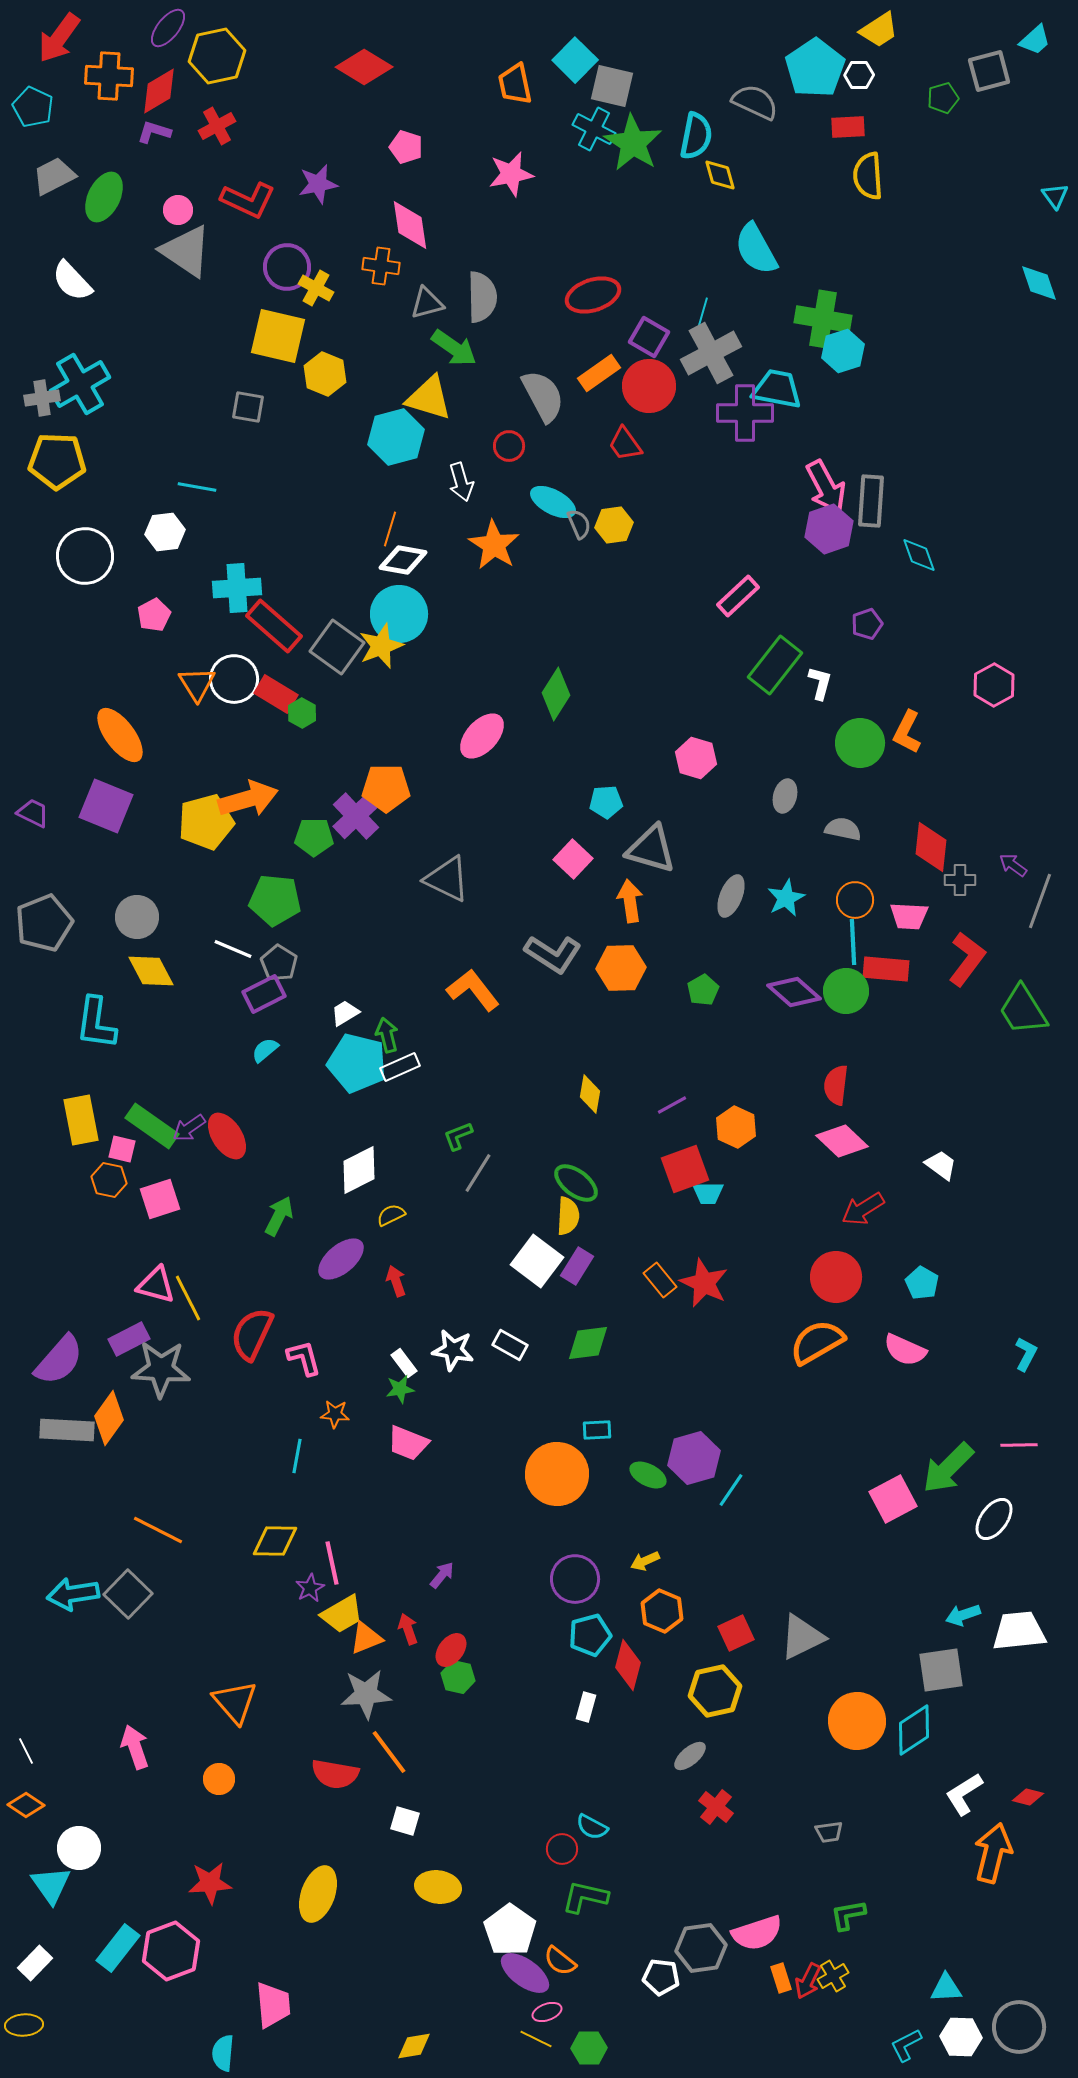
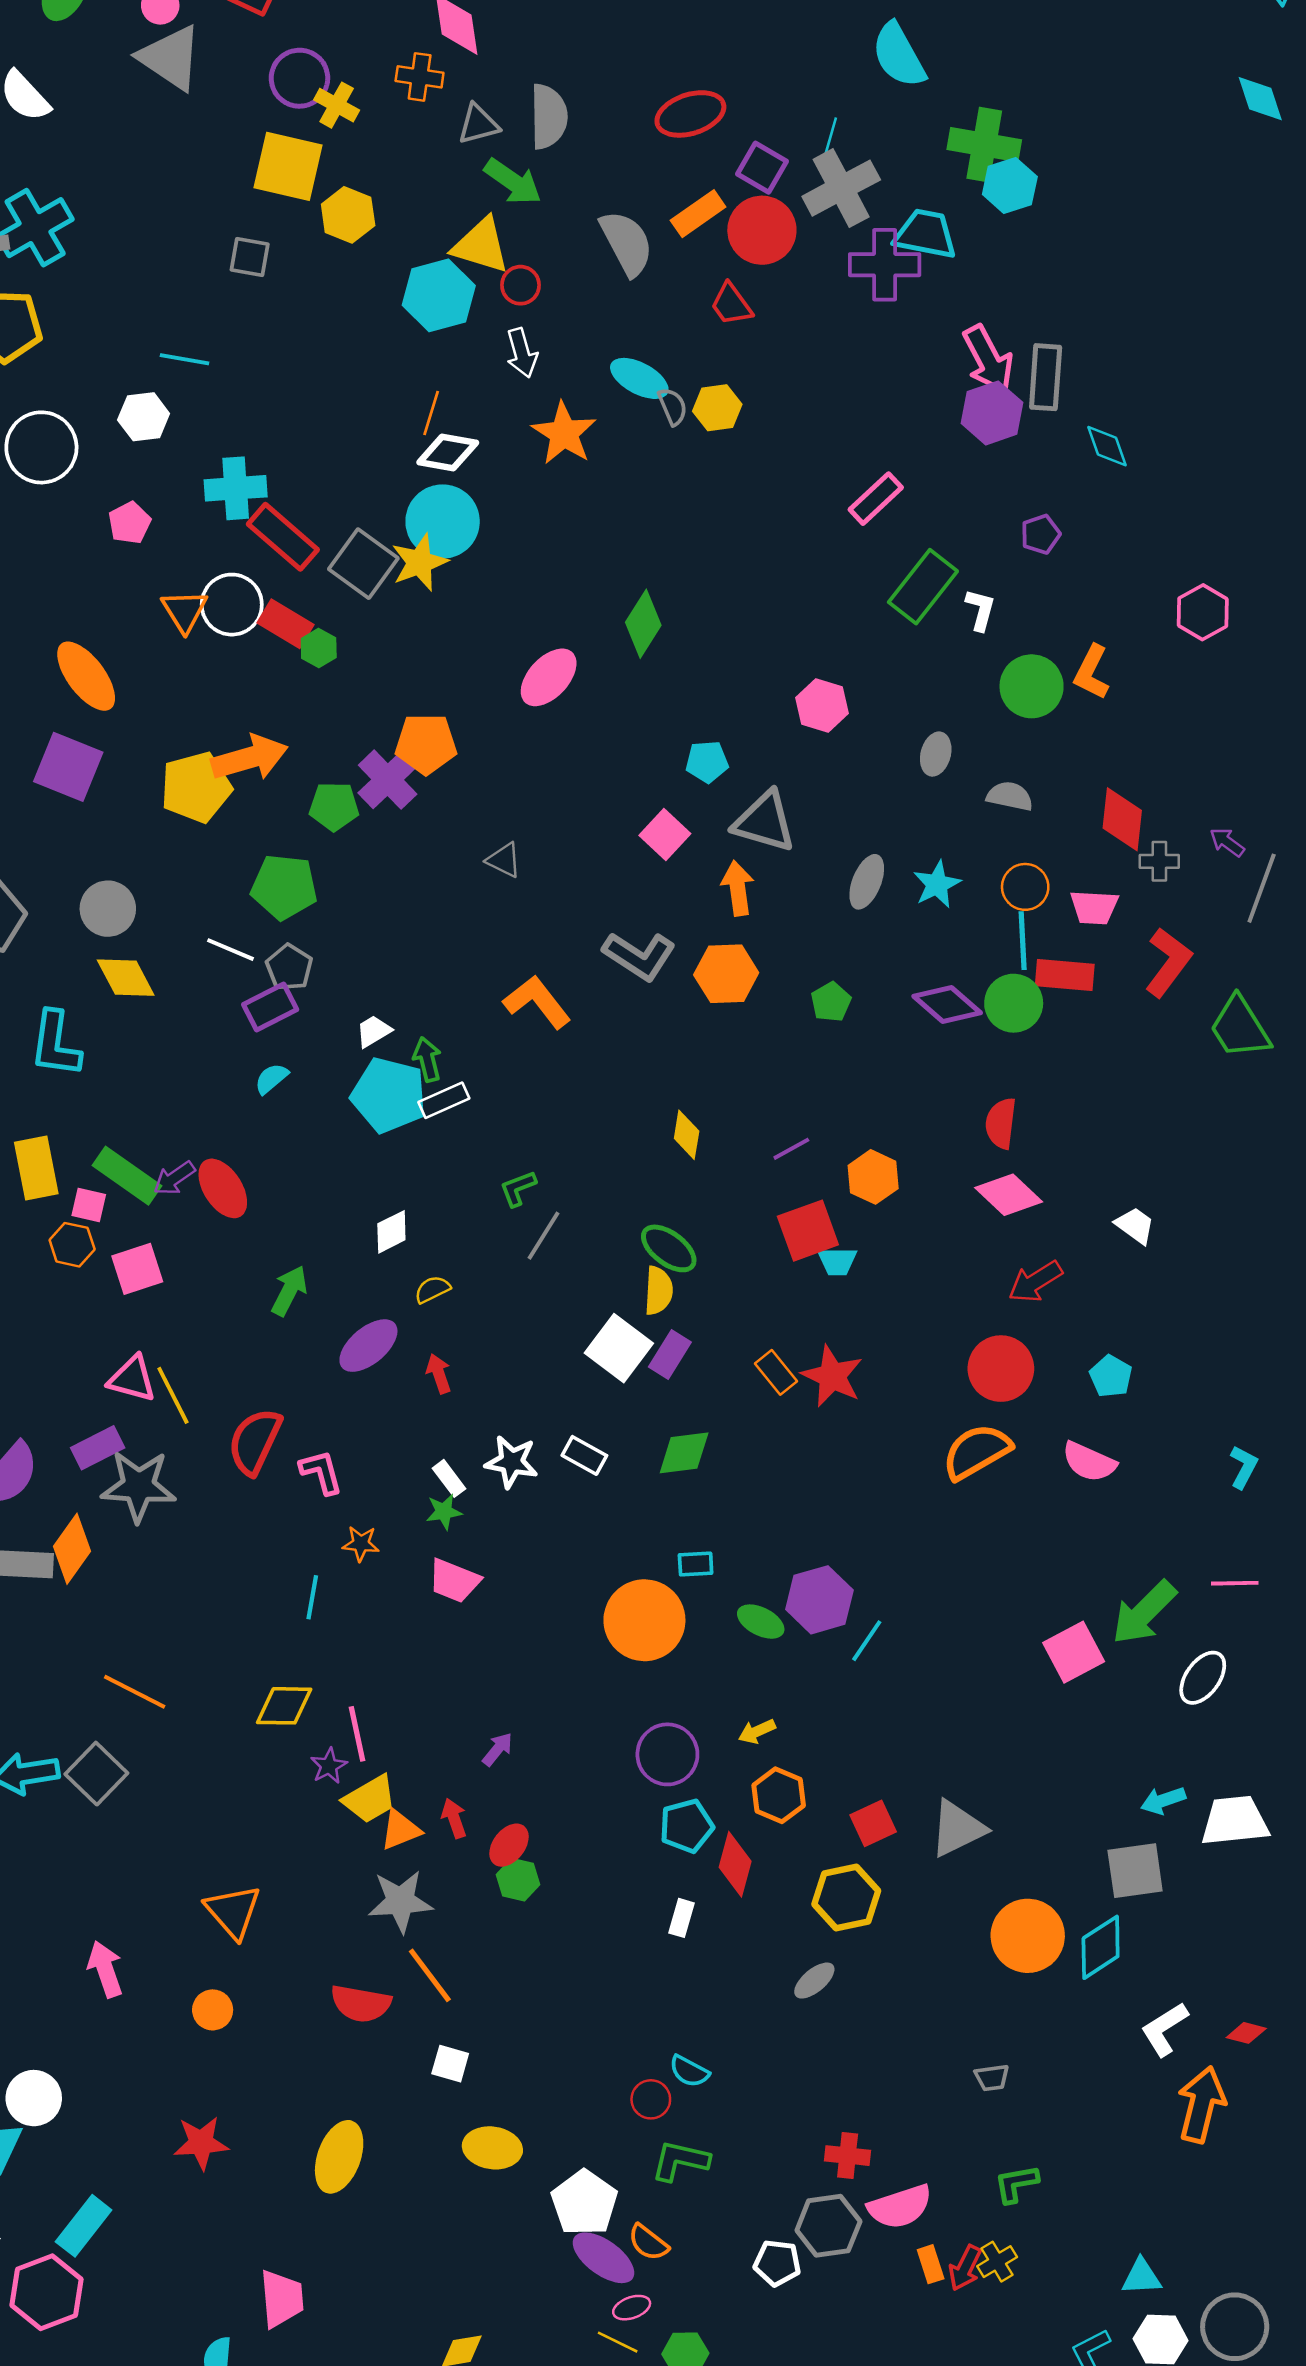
red circle: (509, 446) -> (521, 285), moved
gray triangle: (447, 879) -> (504, 860), size x0.6
white diamond: (359, 1170) -> (391, 1232), size x0.7
red cross: (716, 1807) -> (848, 2156), moved, turned -32
pink hexagon: (171, 1951) -> (47, 2292), moved

